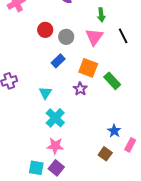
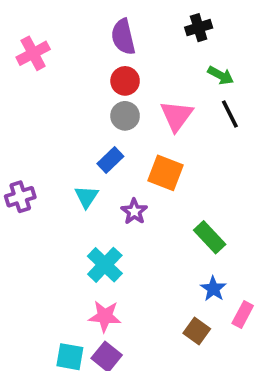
green arrow: (101, 15) -> (221, 75), moved, turned -56
red circle: (45, 30) -> (125, 81), moved
green rectangle: (112, 81) -> (210, 237), moved
purple star: (80, 89) -> (134, 211), moved
cyan triangle: (45, 93) -> (86, 197), moved

